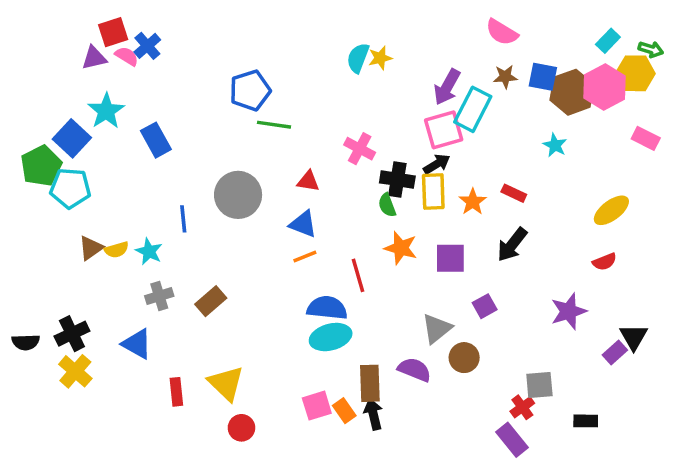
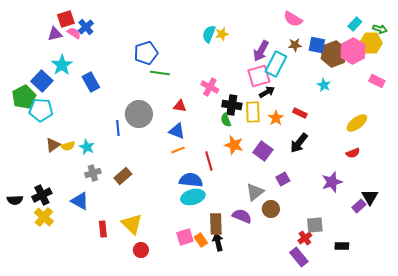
black arrow: (437, 164) -> (267, 92), moved
blue line: (183, 219) -> (118, 128), moved
purple square: (450, 258) -> (263, 151), turned 36

